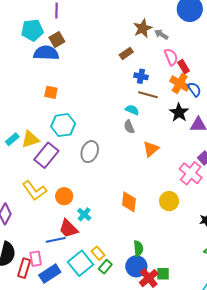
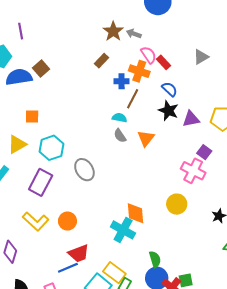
brown square: (57, 40) -> (41, 68), moved
orange cross: (180, 83) -> (139, 71), moved
blue semicircle: (194, 89) -> (170, 89), moved
brown line: (148, 95) -> (133, 99), turned -66
yellow triangle: (30, 139) -> (17, 144), moved
orange triangle: (151, 149) -> (146, 138), moved
gray ellipse: (90, 152) -> (84, 170), turned -40
cyan cross: (84, 214) -> (123, 230), moved, size x1.6
red trapezoid: (68, 229) -> (79, 253), turned -55
yellow rectangle: (98, 253) -> (114, 273), size x1.5

